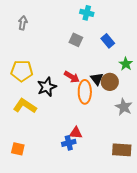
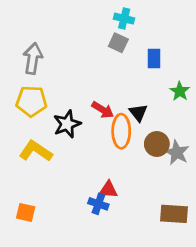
gray arrow: (23, 23) -> (33, 58), moved, size x1.5
gray square: (76, 40) -> (118, 43), moved
blue rectangle: (108, 41) -> (154, 58), turned 40
brown circle: (110, 82) -> (157, 144), moved
blue cross: (69, 143) -> (98, 204), turned 32

